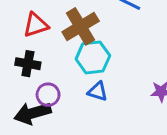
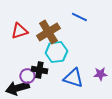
black cross: (28, 64) -> (39, 70), moved
blue triangle: (98, 92) -> (73, 78), moved, size x1.5

